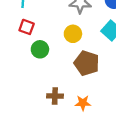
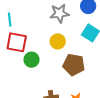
red square: (27, 27) -> (17, 42), size x1.5

